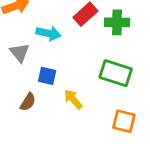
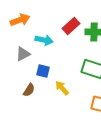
gray triangle: (20, 53) -> (23, 54), turned 42

